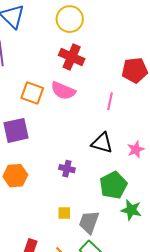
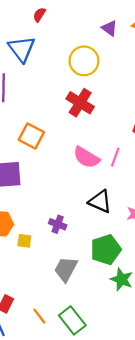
pink semicircle: (63, 91) -> (86, 157), moved
yellow square: (64, 213) -> (24, 241), moved
gray trapezoid: (89, 222) -> (66, 269), moved

